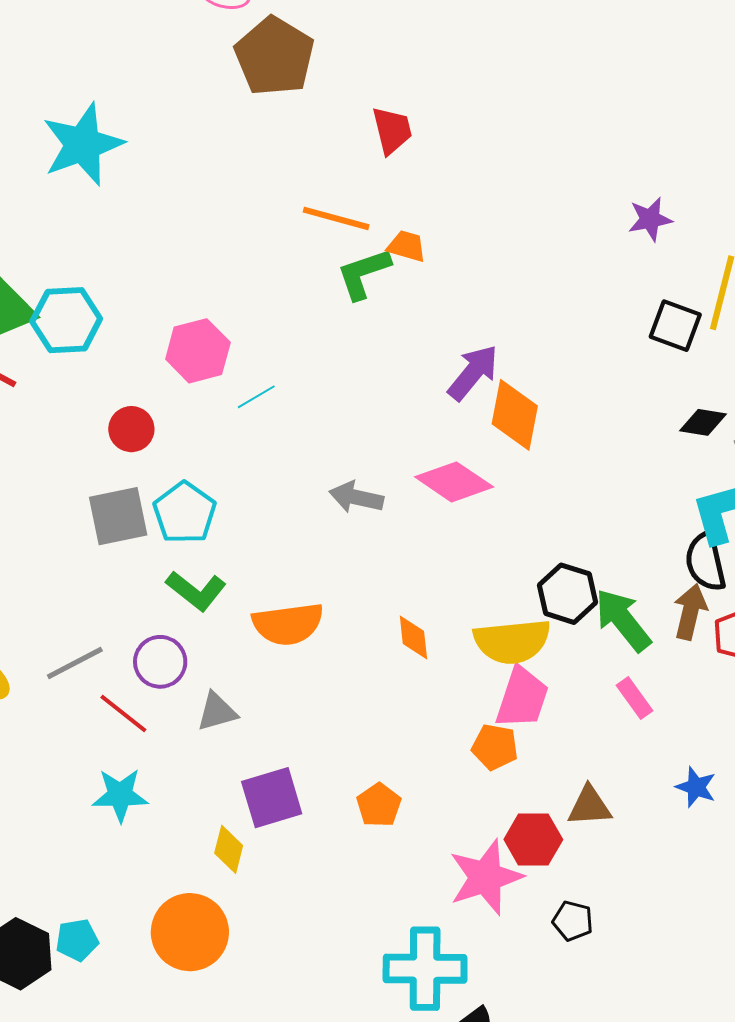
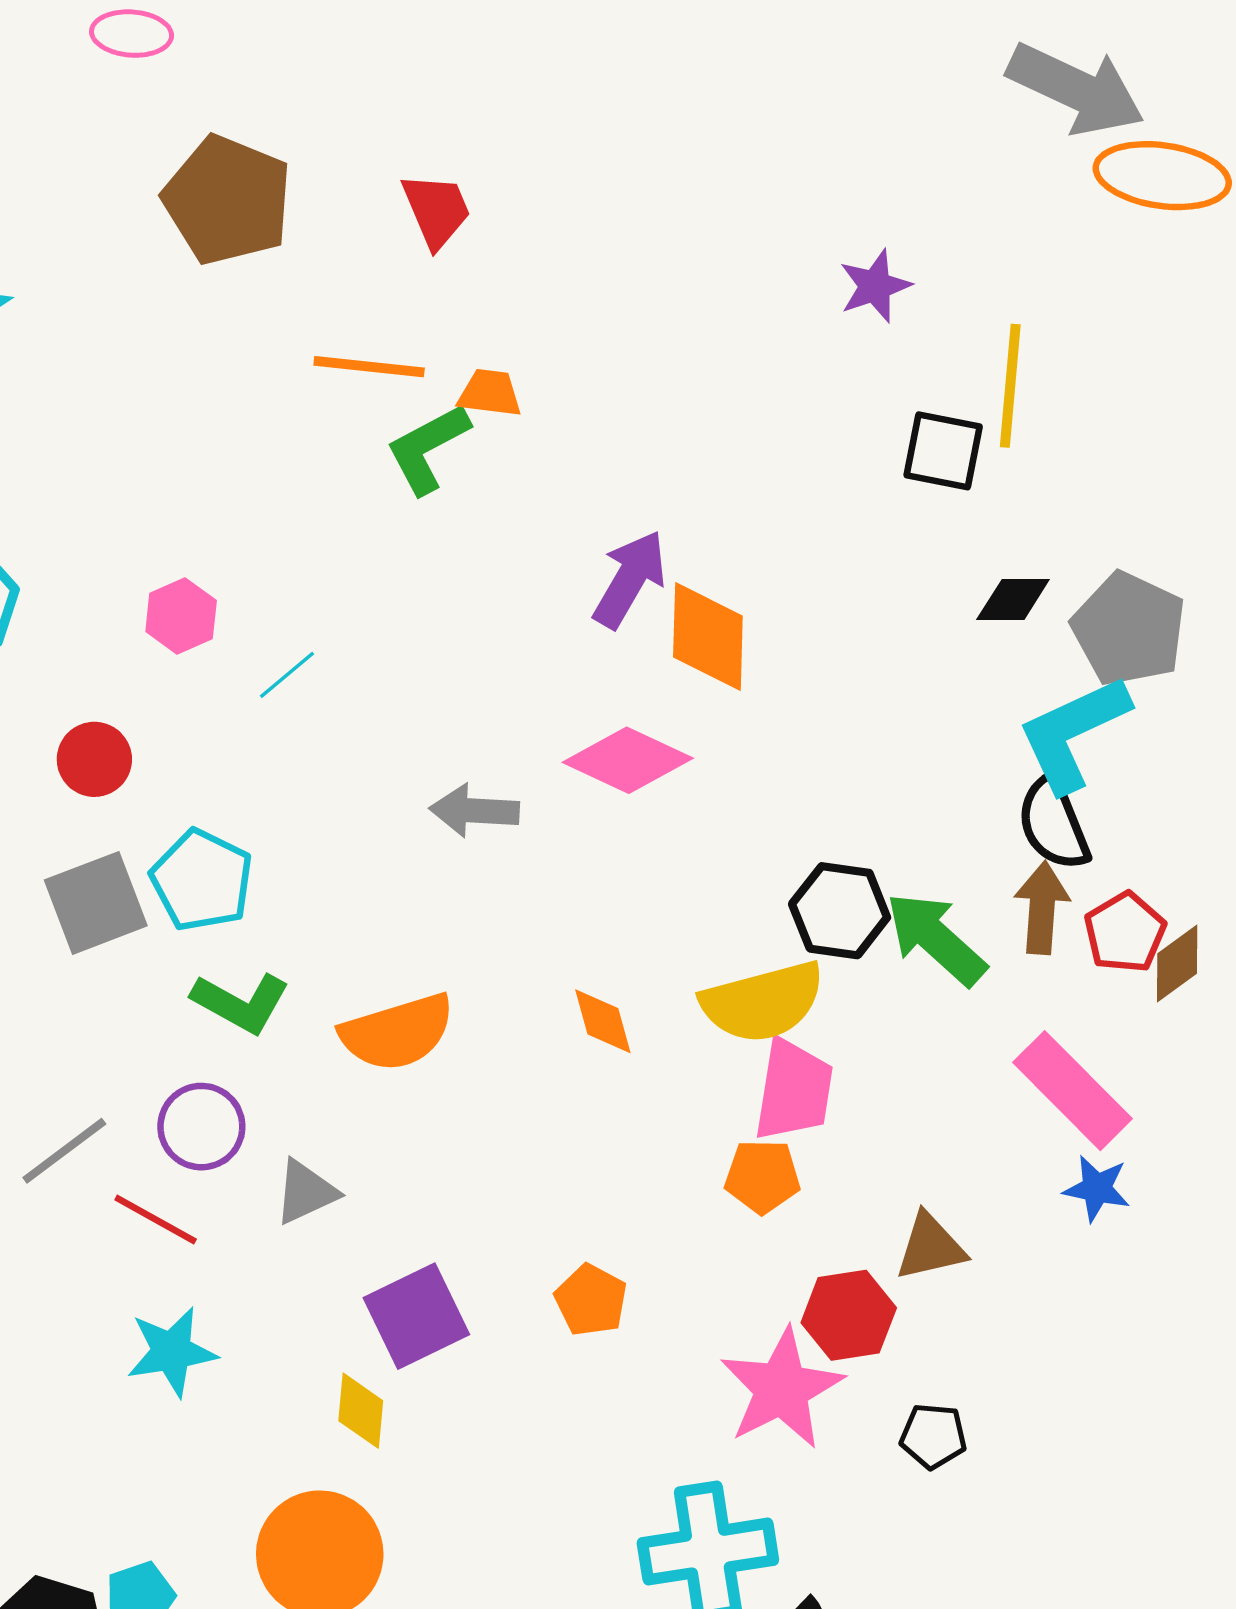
brown pentagon: (275, 56) -> (227, 200), moved
pink hexagon: (198, 351) -> (181, 616), size x0.7
pink rectangle: (635, 698) -> (1073, 1091), moved, size x1.8

